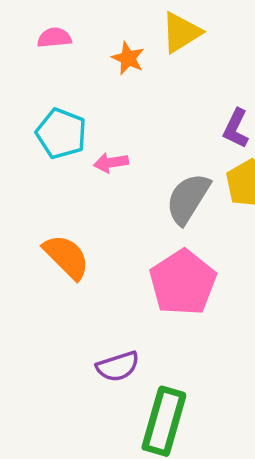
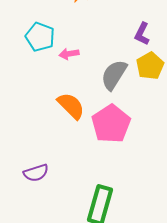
orange semicircle: (66, 257) -> (71, 106), moved
purple semicircle: (118, 366) -> (36, 173), moved

